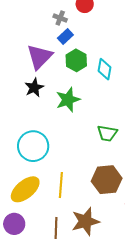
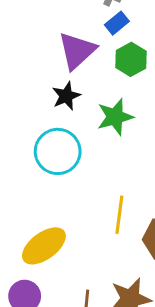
cyan circle: (33, 146) -> (58, 151), moved
yellow line: (61, 185) -> (119, 215), moved

